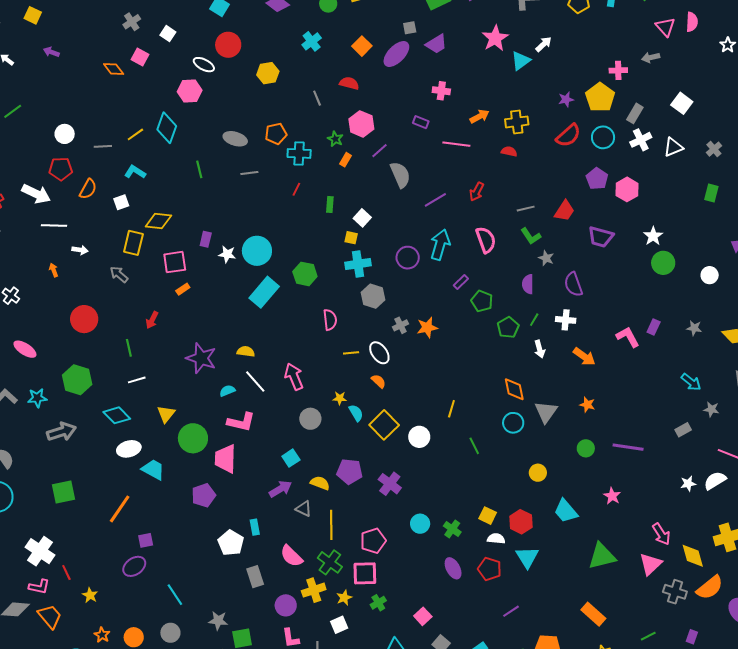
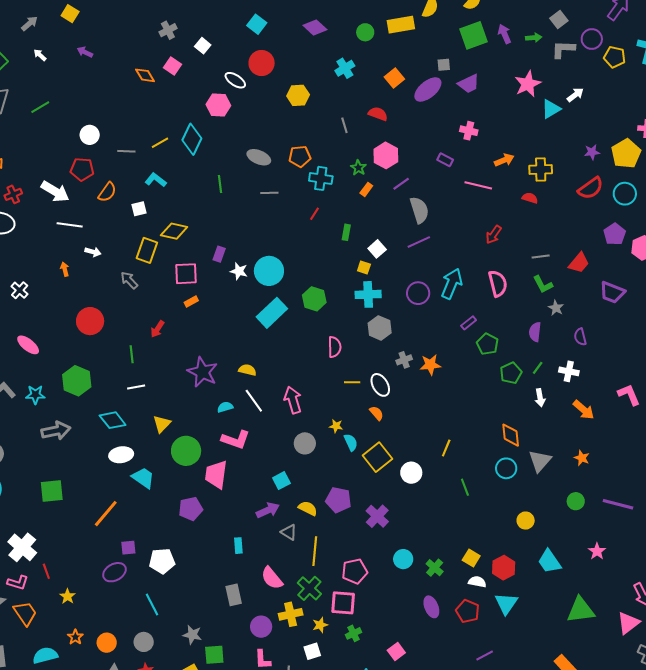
purple line: (435, 200) -> (419, 242), moved
purple semicircle: (573, 284) -> (580, 337), size x0.7
white pentagon: (231, 543) -> (162, 561), moved, turned 30

